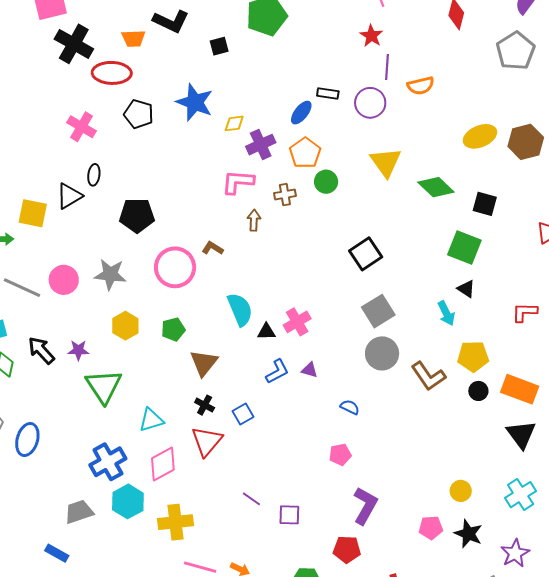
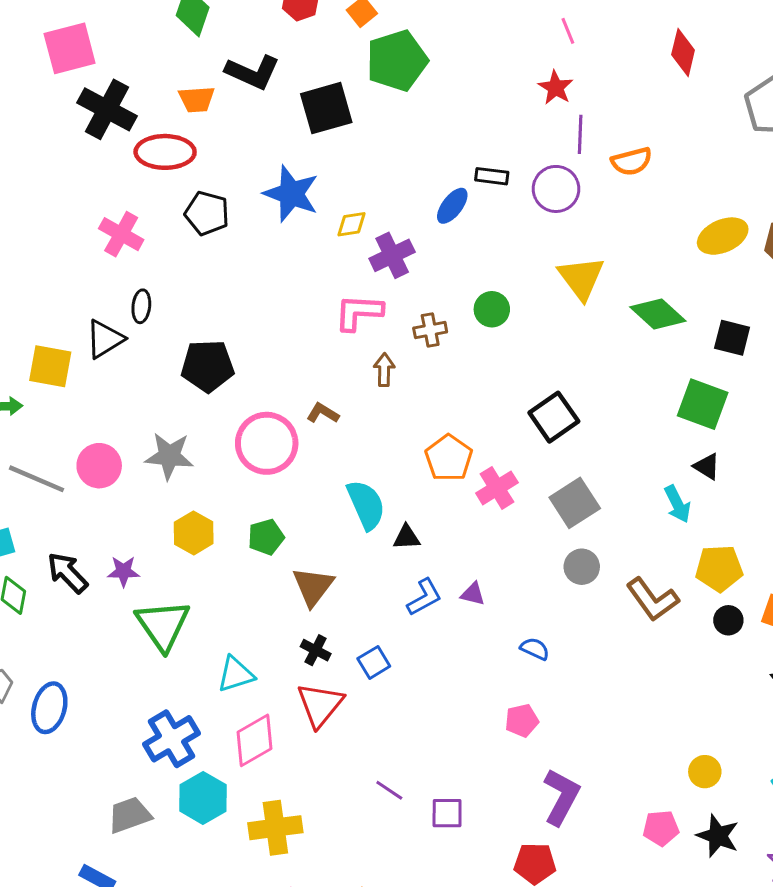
black square: (219, 46) -> (326, 108), size x1.8
orange pentagon: (305, 153) -> (449, 458), moved
pink cross: (297, 322) -> (497, 488), moved
gray circle: (382, 353) -> (582, 567), size x0.7

